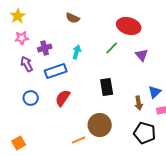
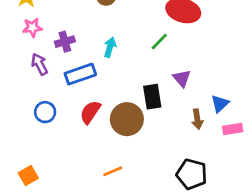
purple triangle: (142, 55) -> (182, 78), moved
brown circle: (100, 125) -> (127, 119), moved
black pentagon: (145, 133) -> (192, 174), moved

